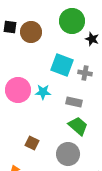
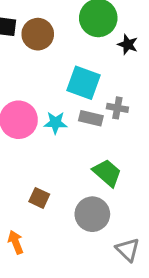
gray cross: (85, 73) -> (117, 108), moved
gray rectangle: (74, 102) -> (91, 118), moved

